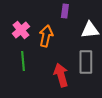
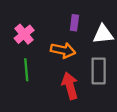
purple rectangle: (65, 11) -> (74, 23), moved
orange arrow: (46, 36) -> (63, 50), moved, turned 90

